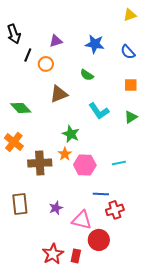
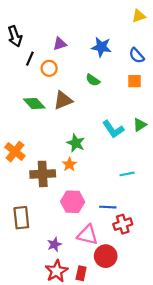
orange square: (131, 85) -> (134, 81), moved
green diamond: (21, 108) -> (34, 104), moved
cyan L-shape: (99, 111) -> (113, 129), moved
pink hexagon: (85, 165) -> (73, 202), moved
purple star: (56, 208) -> (54, 244), moved

